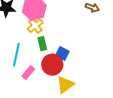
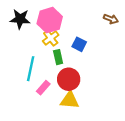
blue square: (62, 54) -> (79, 44), moved
yellow triangle: (65, 85) -> (70, 100), moved, turned 42

